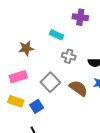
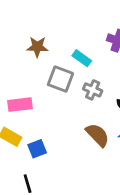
brown star: (26, 48) -> (37, 47), moved
gray square: (50, 82) -> (60, 79), moved, turned -36

